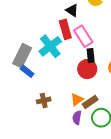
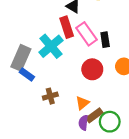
black rectangle: (91, 56) -> (105, 40), moved
brown cross: (44, 100) -> (50, 96), moved
brown rectangle: (90, 102) -> (94, 115), moved

